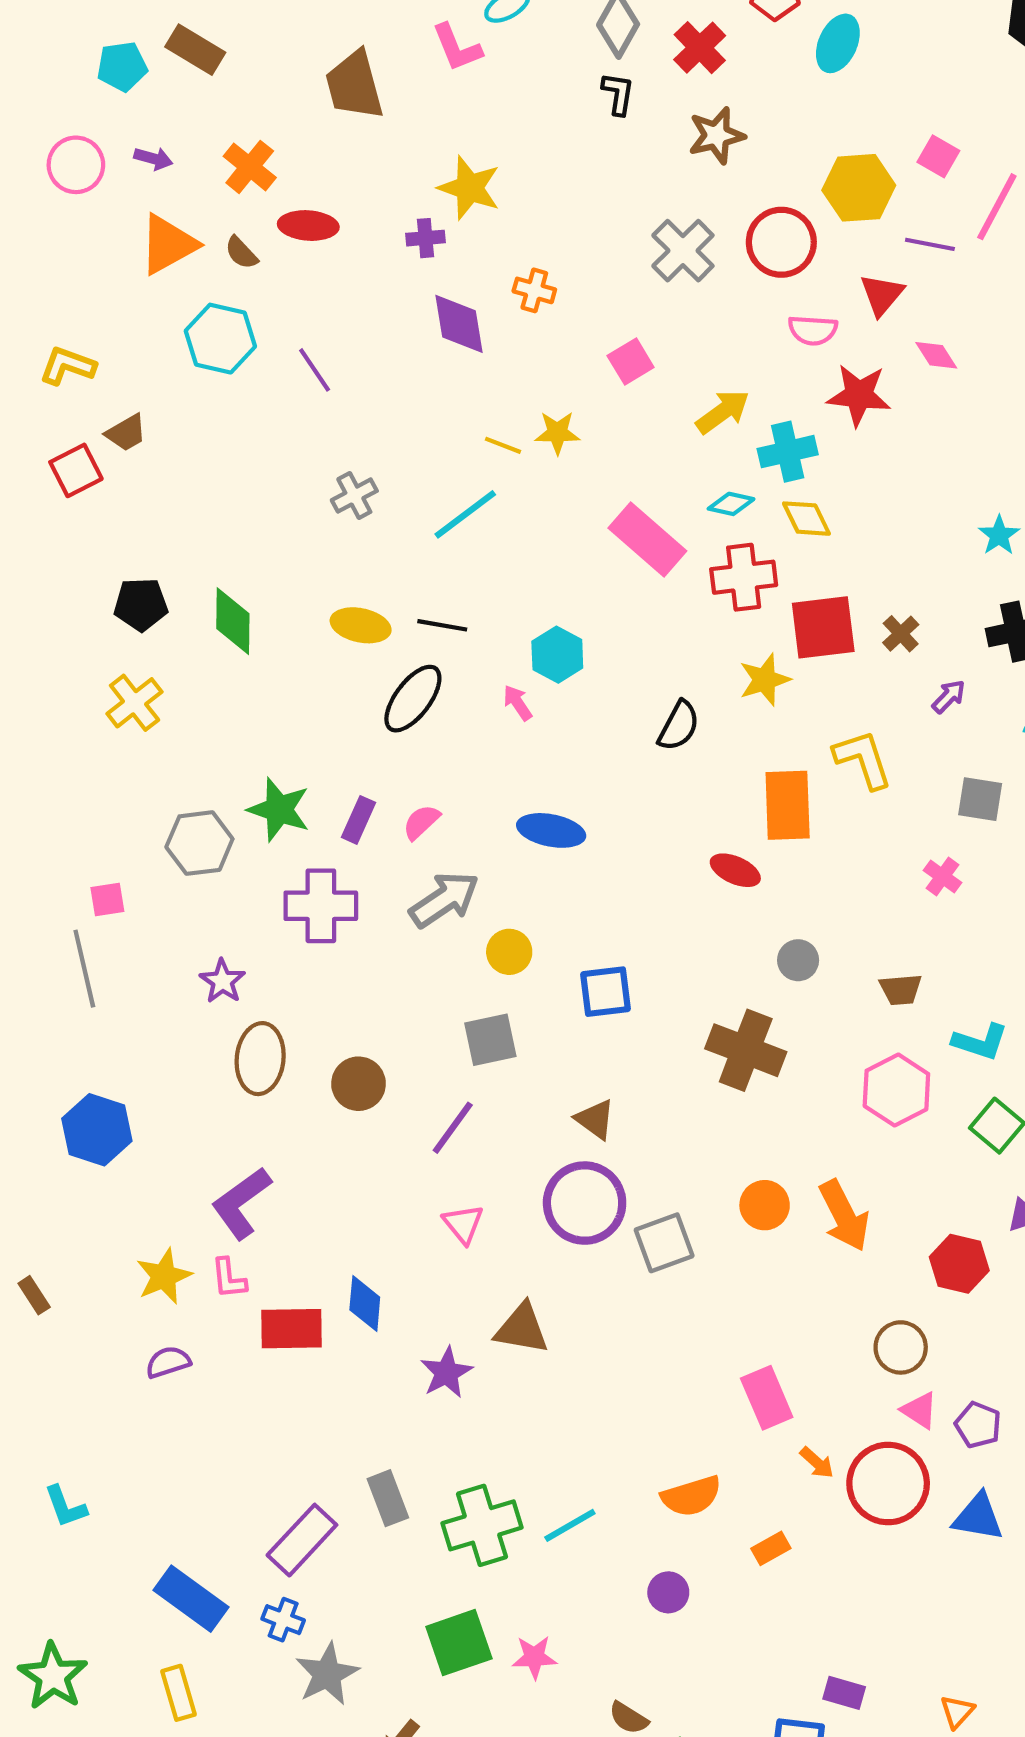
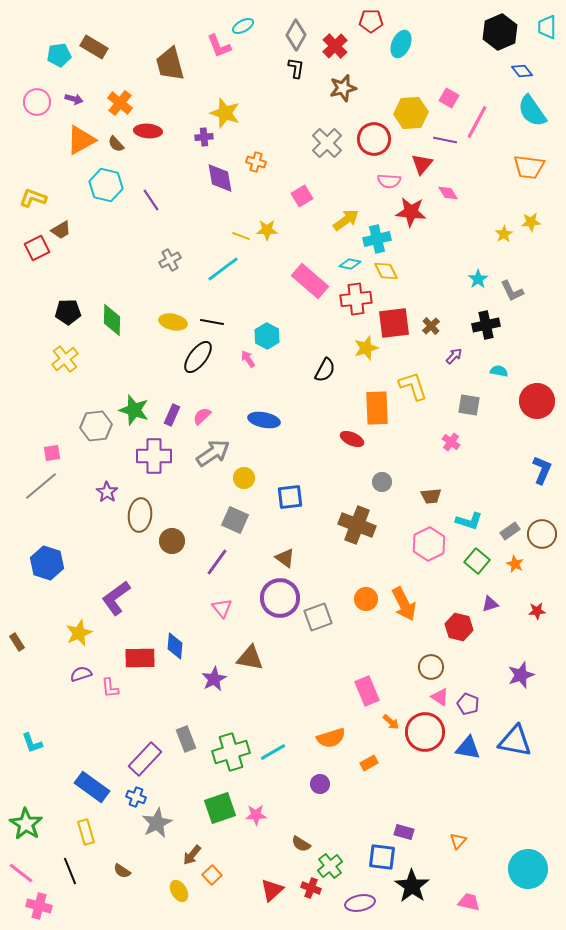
gray line: (84, 969) -> (41, 486), turned 63
gray square: (490, 1040) -> (235, 520), turned 36
brown ellipse: (260, 1059) -> (140, 515), moved
pink L-shape: (229, 1278) -> (110, 688), moved

